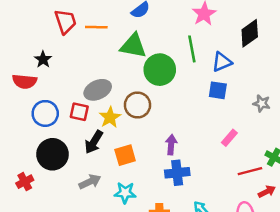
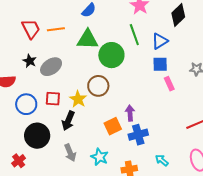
black star: (43, 59) -> (30, 61), moved
gray ellipse: (98, 90) -> (51, 67), moved
pink rectangle: (229, 138) -> (169, 84), moved, turned -56
orange square: (125, 155) -> (113, 126), moved
gray arrow: (90, 182) -> (70, 153), turned 102
cyan star: (125, 193) -> (99, 157), turned 30

